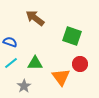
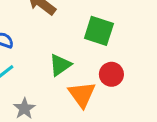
green triangle: (35, 63) -> (60, 65), moved, turned -35

